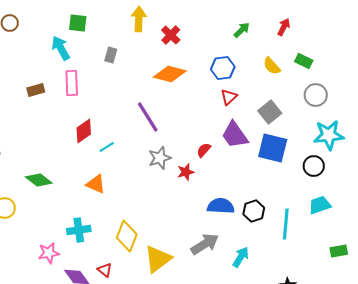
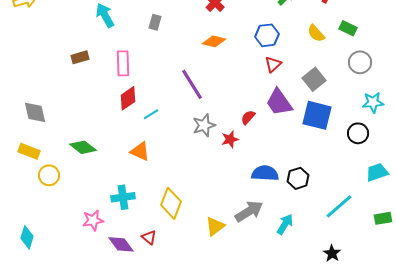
orange diamond: (170, 74) -> (214, 41), size x0.7
pink rectangle: (72, 83) -> (123, 63), moved
cyan star: (329, 135) -> (373, 102), size x0.7
cyan trapezoid: (320, 205) -> (377, 172), moved
cyan line: (286, 224) -> (339, 206), moved, turned 44
yellow triangle: (158, 259) -> (215, 226), moved, size x0.7

